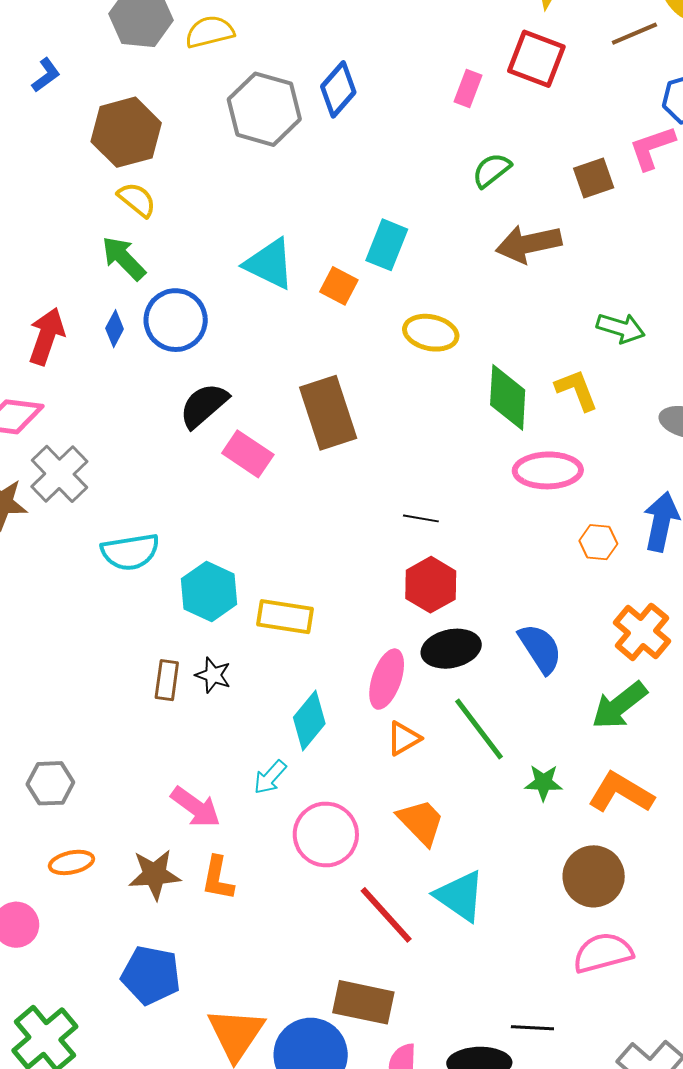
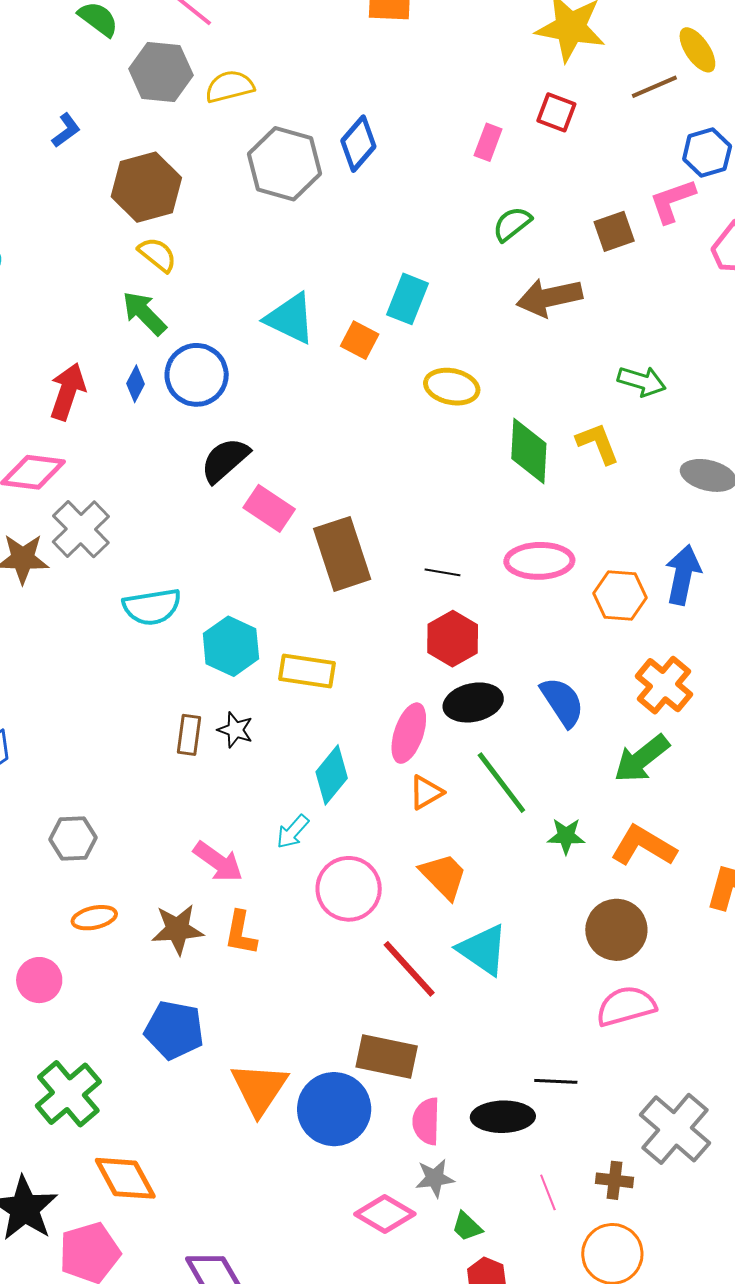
red square: (536, 59) -> (556, 112), size x0.7
brown rectangle: (328, 413) -> (342, 554), moved
pink ellipse: (548, 470) -> (539, 561), moved
orange hexagon: (598, 542) -> (620, 595), size x1.4

